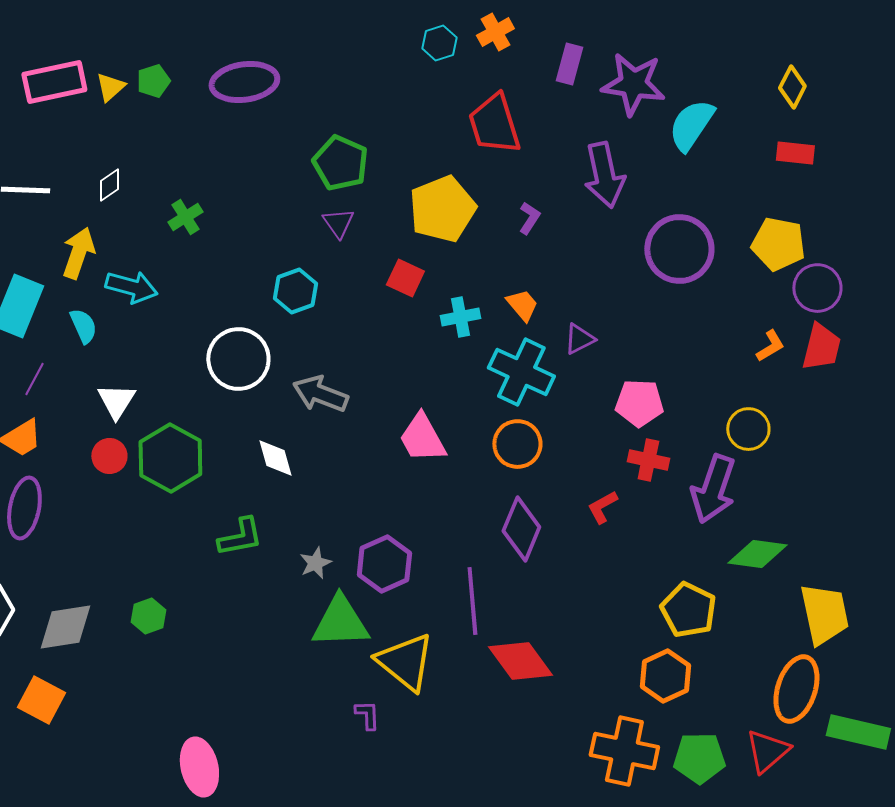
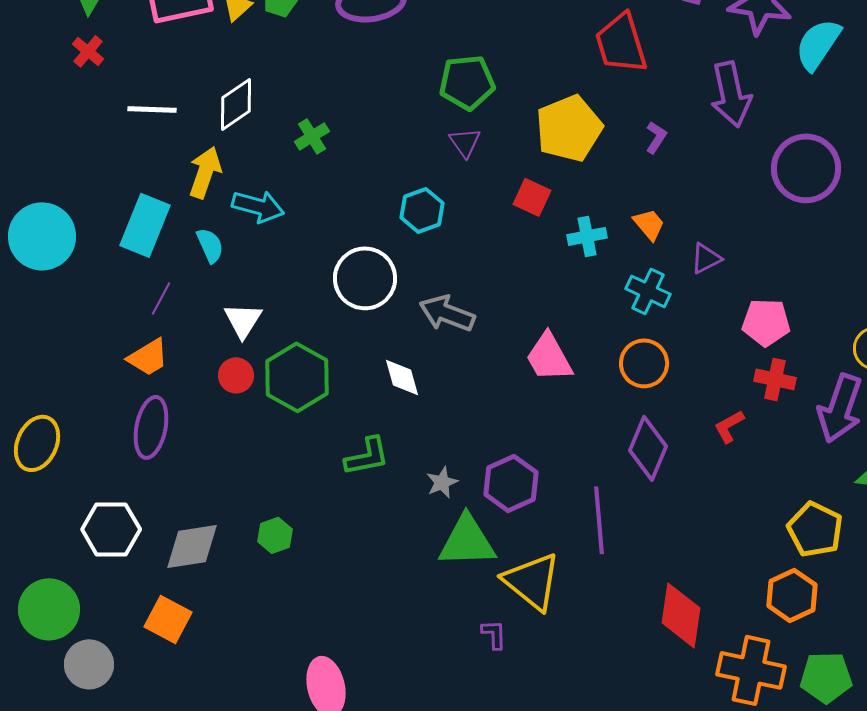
green pentagon: (340, 163) -> (467, 82), turned -30
white diamond: (109, 185) -> (236, 104), size x1.6
cyan cross: (521, 372) -> (648, 291), size x0.7
red diamond: (520, 661) -> (681, 615), moved, turned 44

